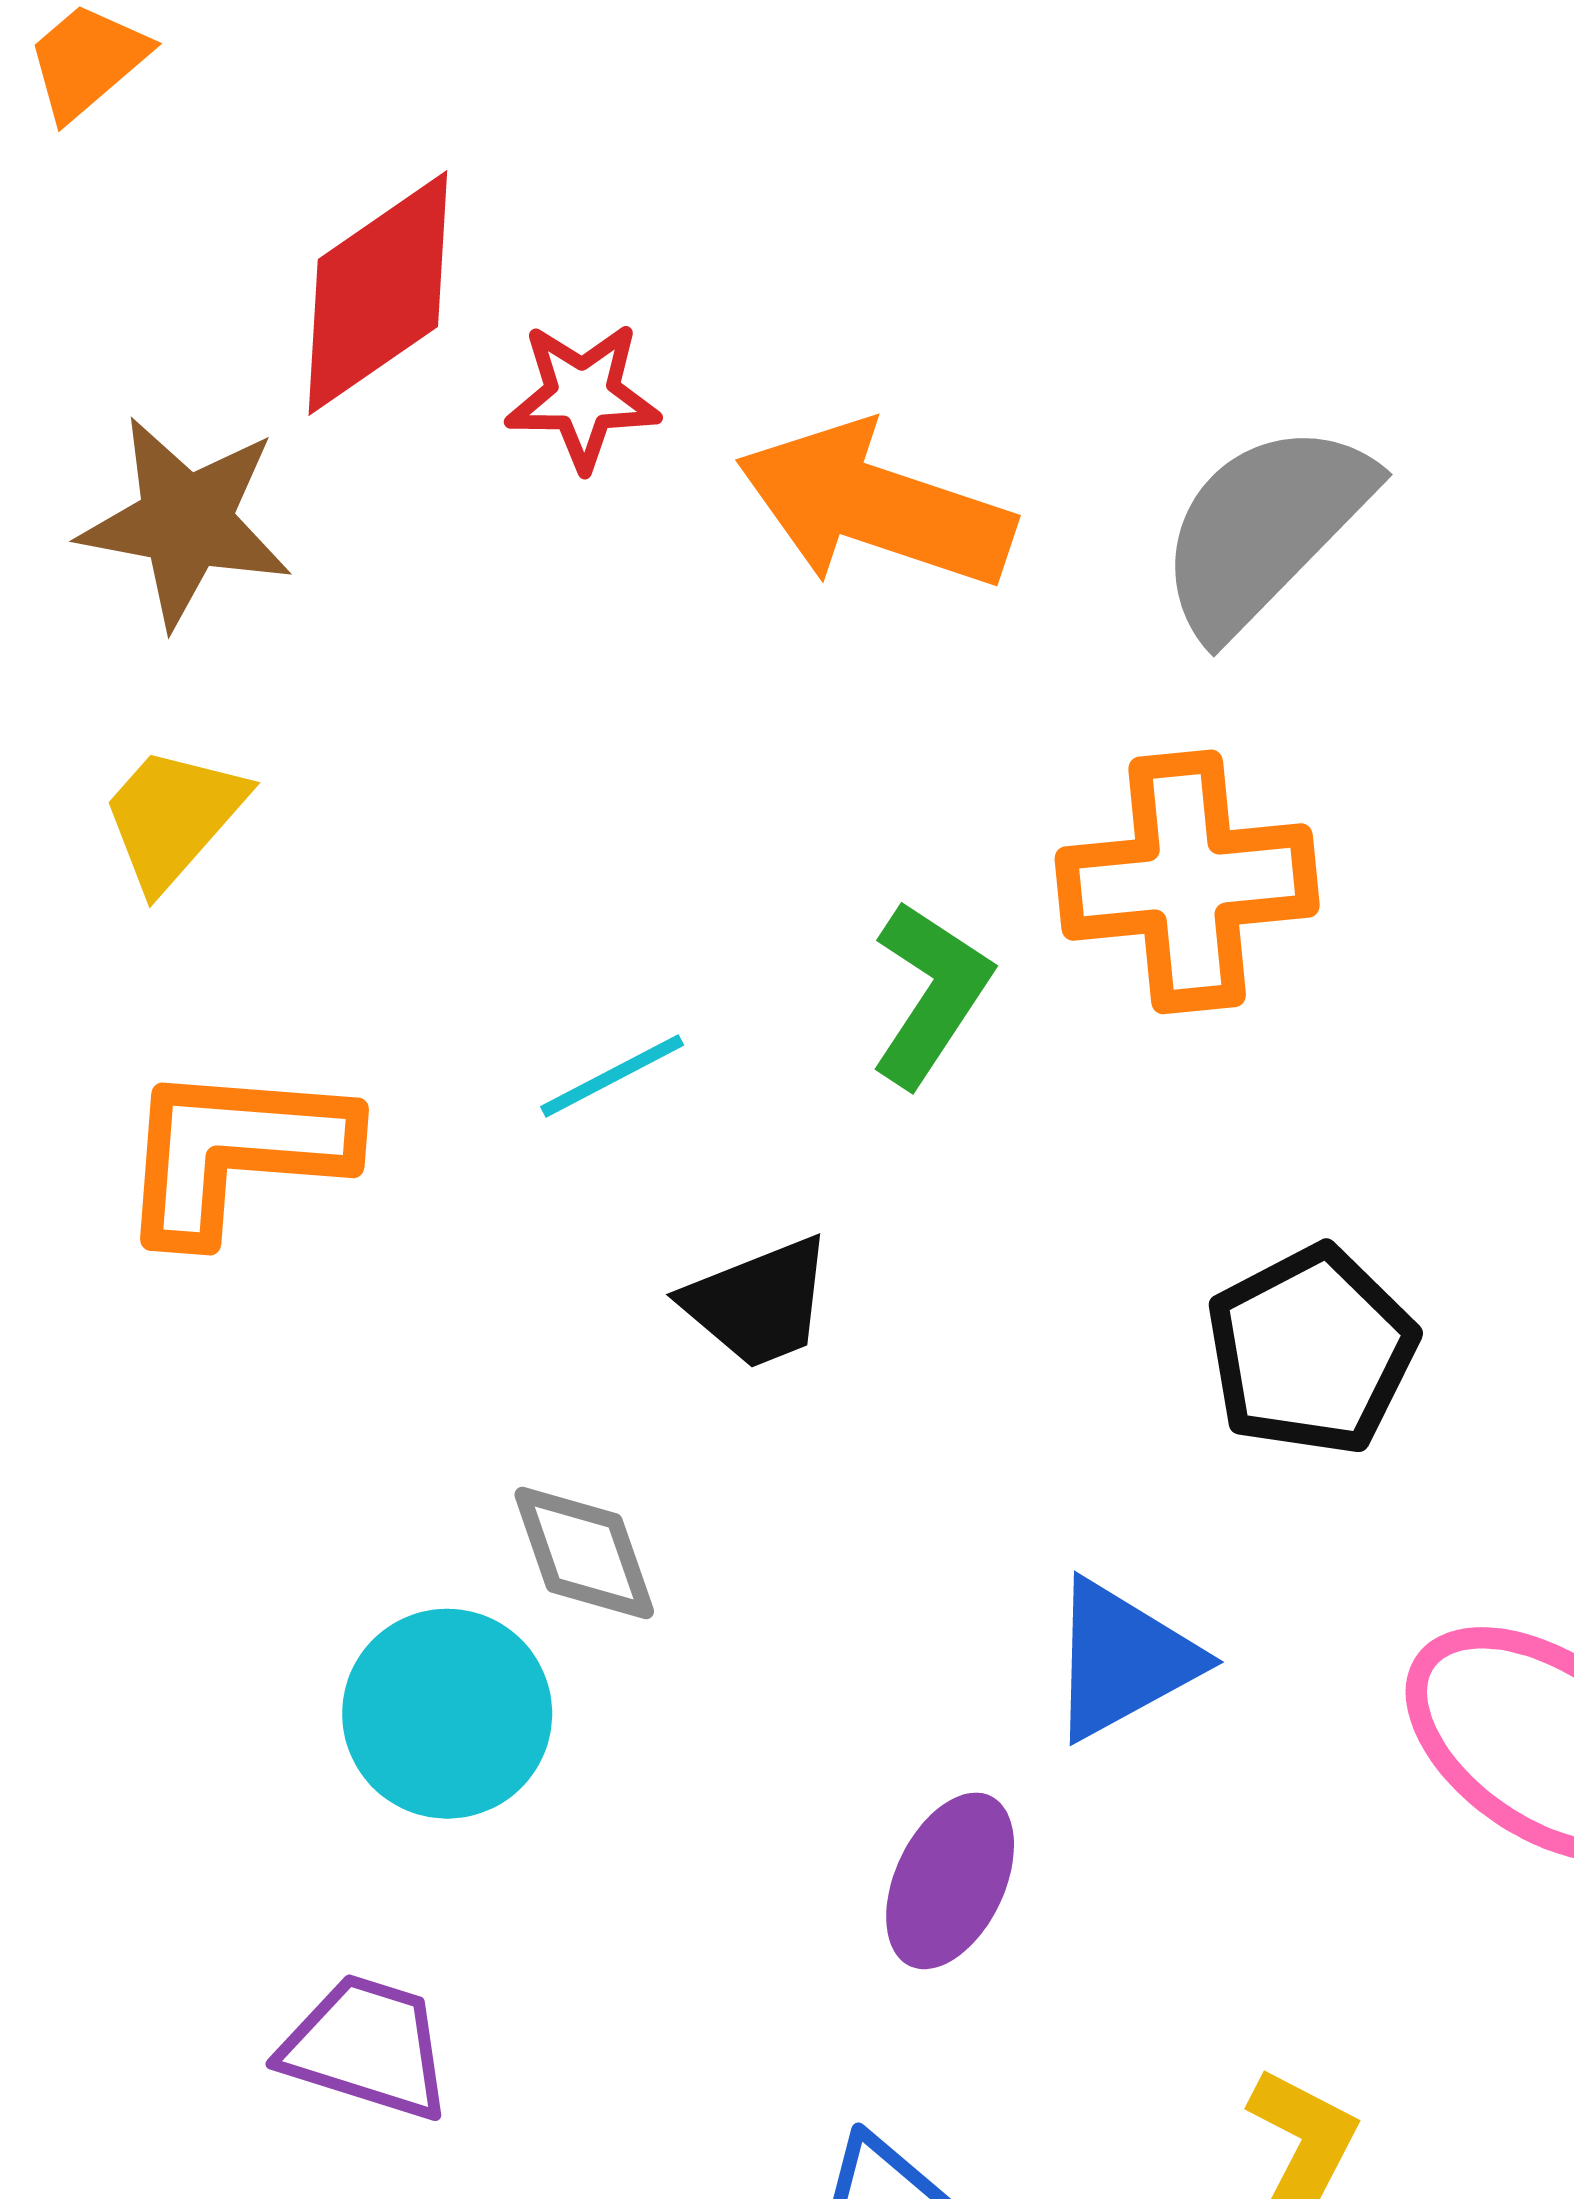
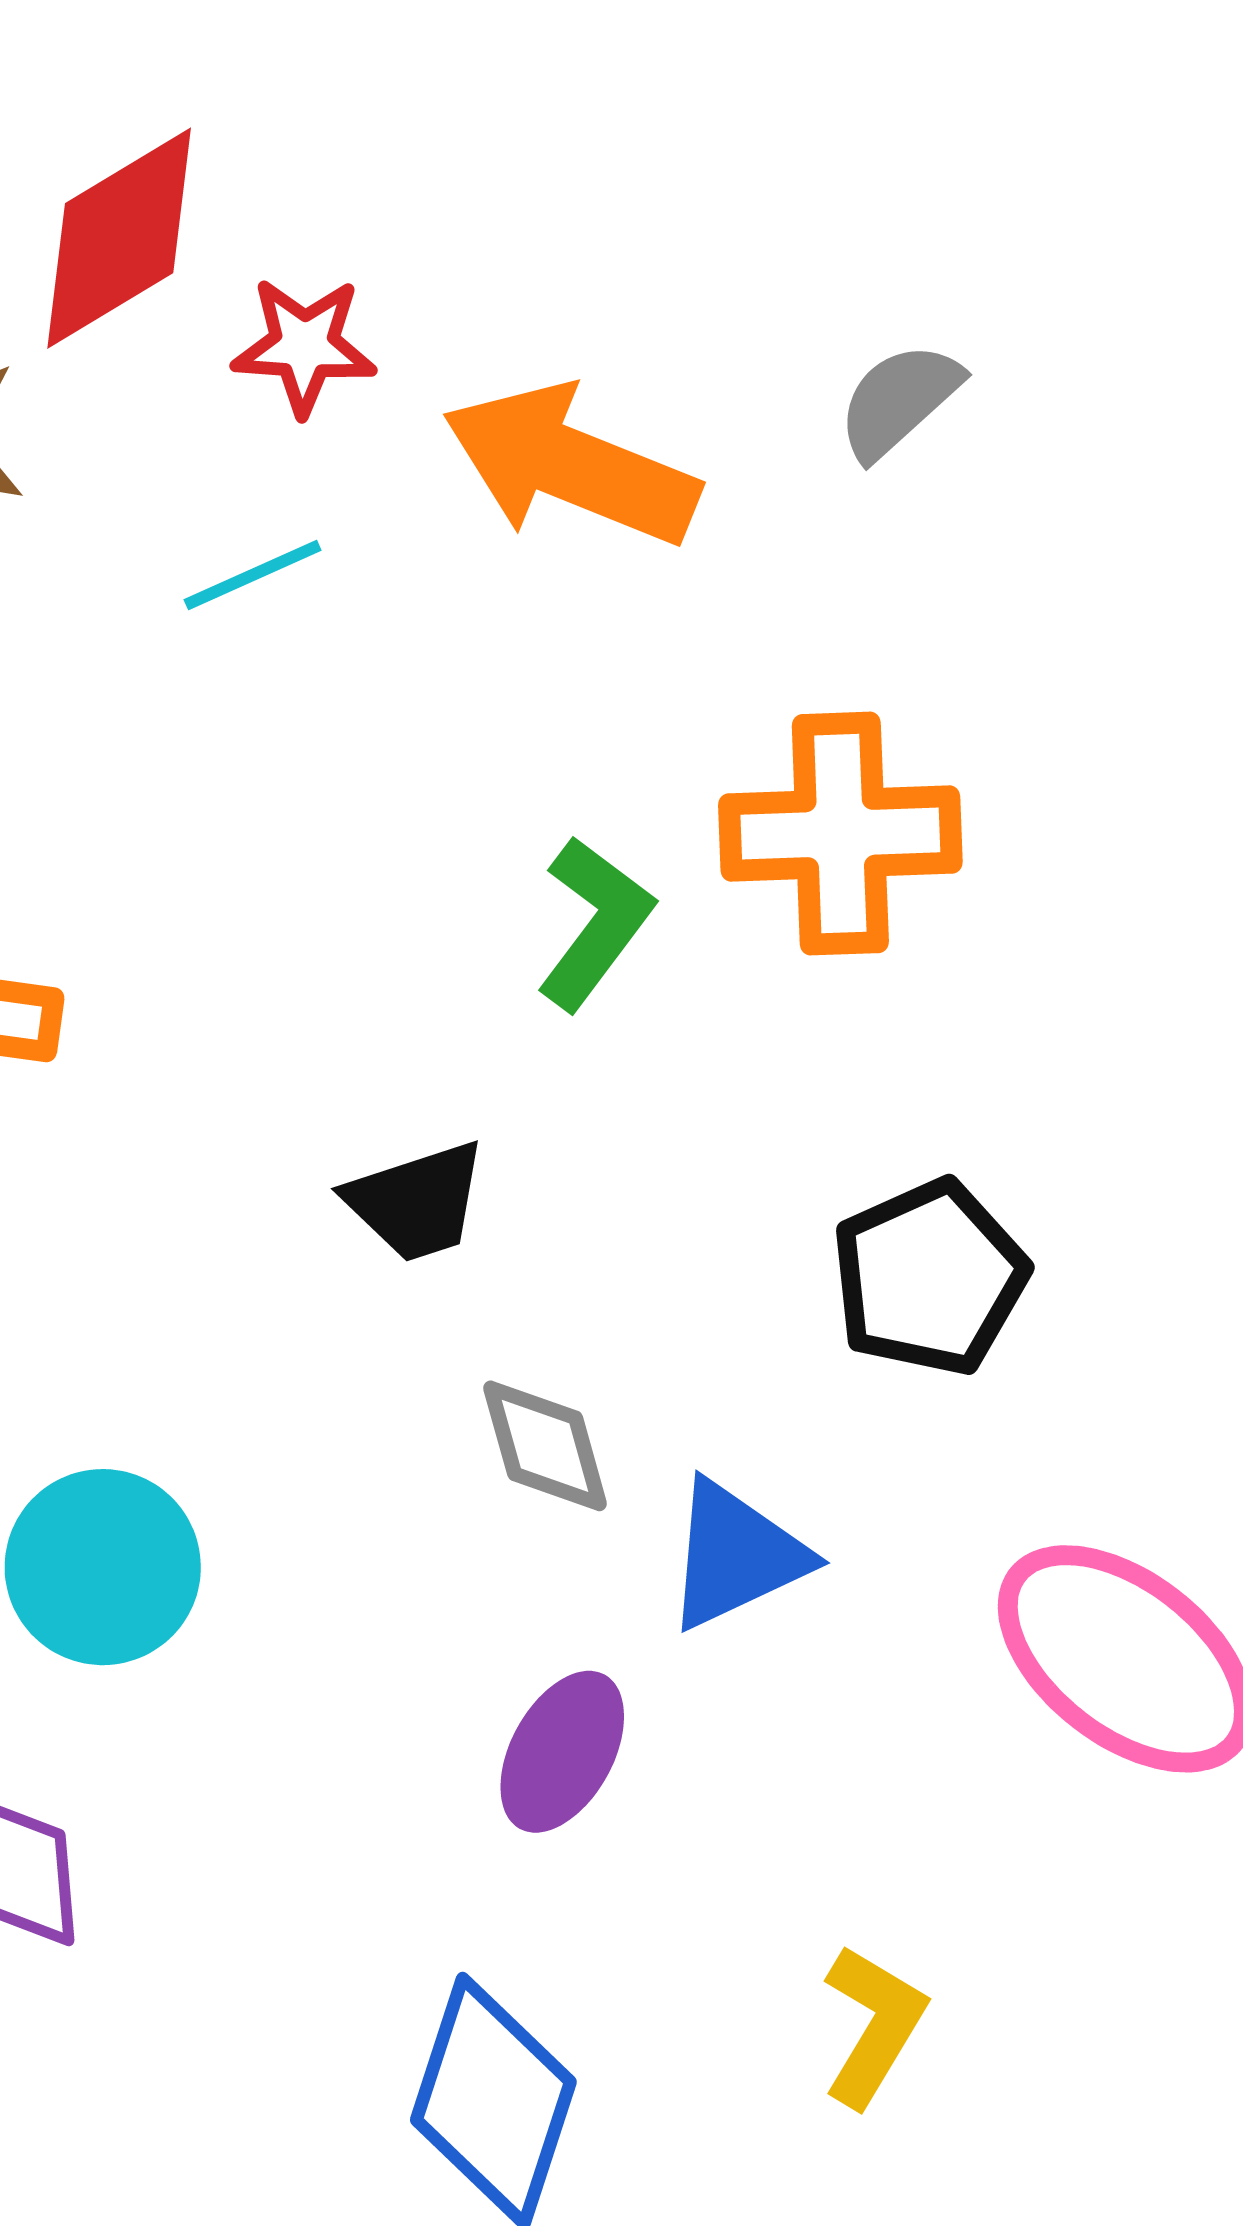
gray semicircle: (1265, 528) -> (899, 401), moved, size x0.6
cyan line: (612, 1076) -> (253, 575), moved
gray diamond: (584, 1553) -> (545, 1446), moved

